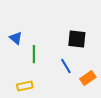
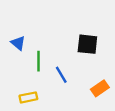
blue line: (66, 66) -> (61, 75), moved

